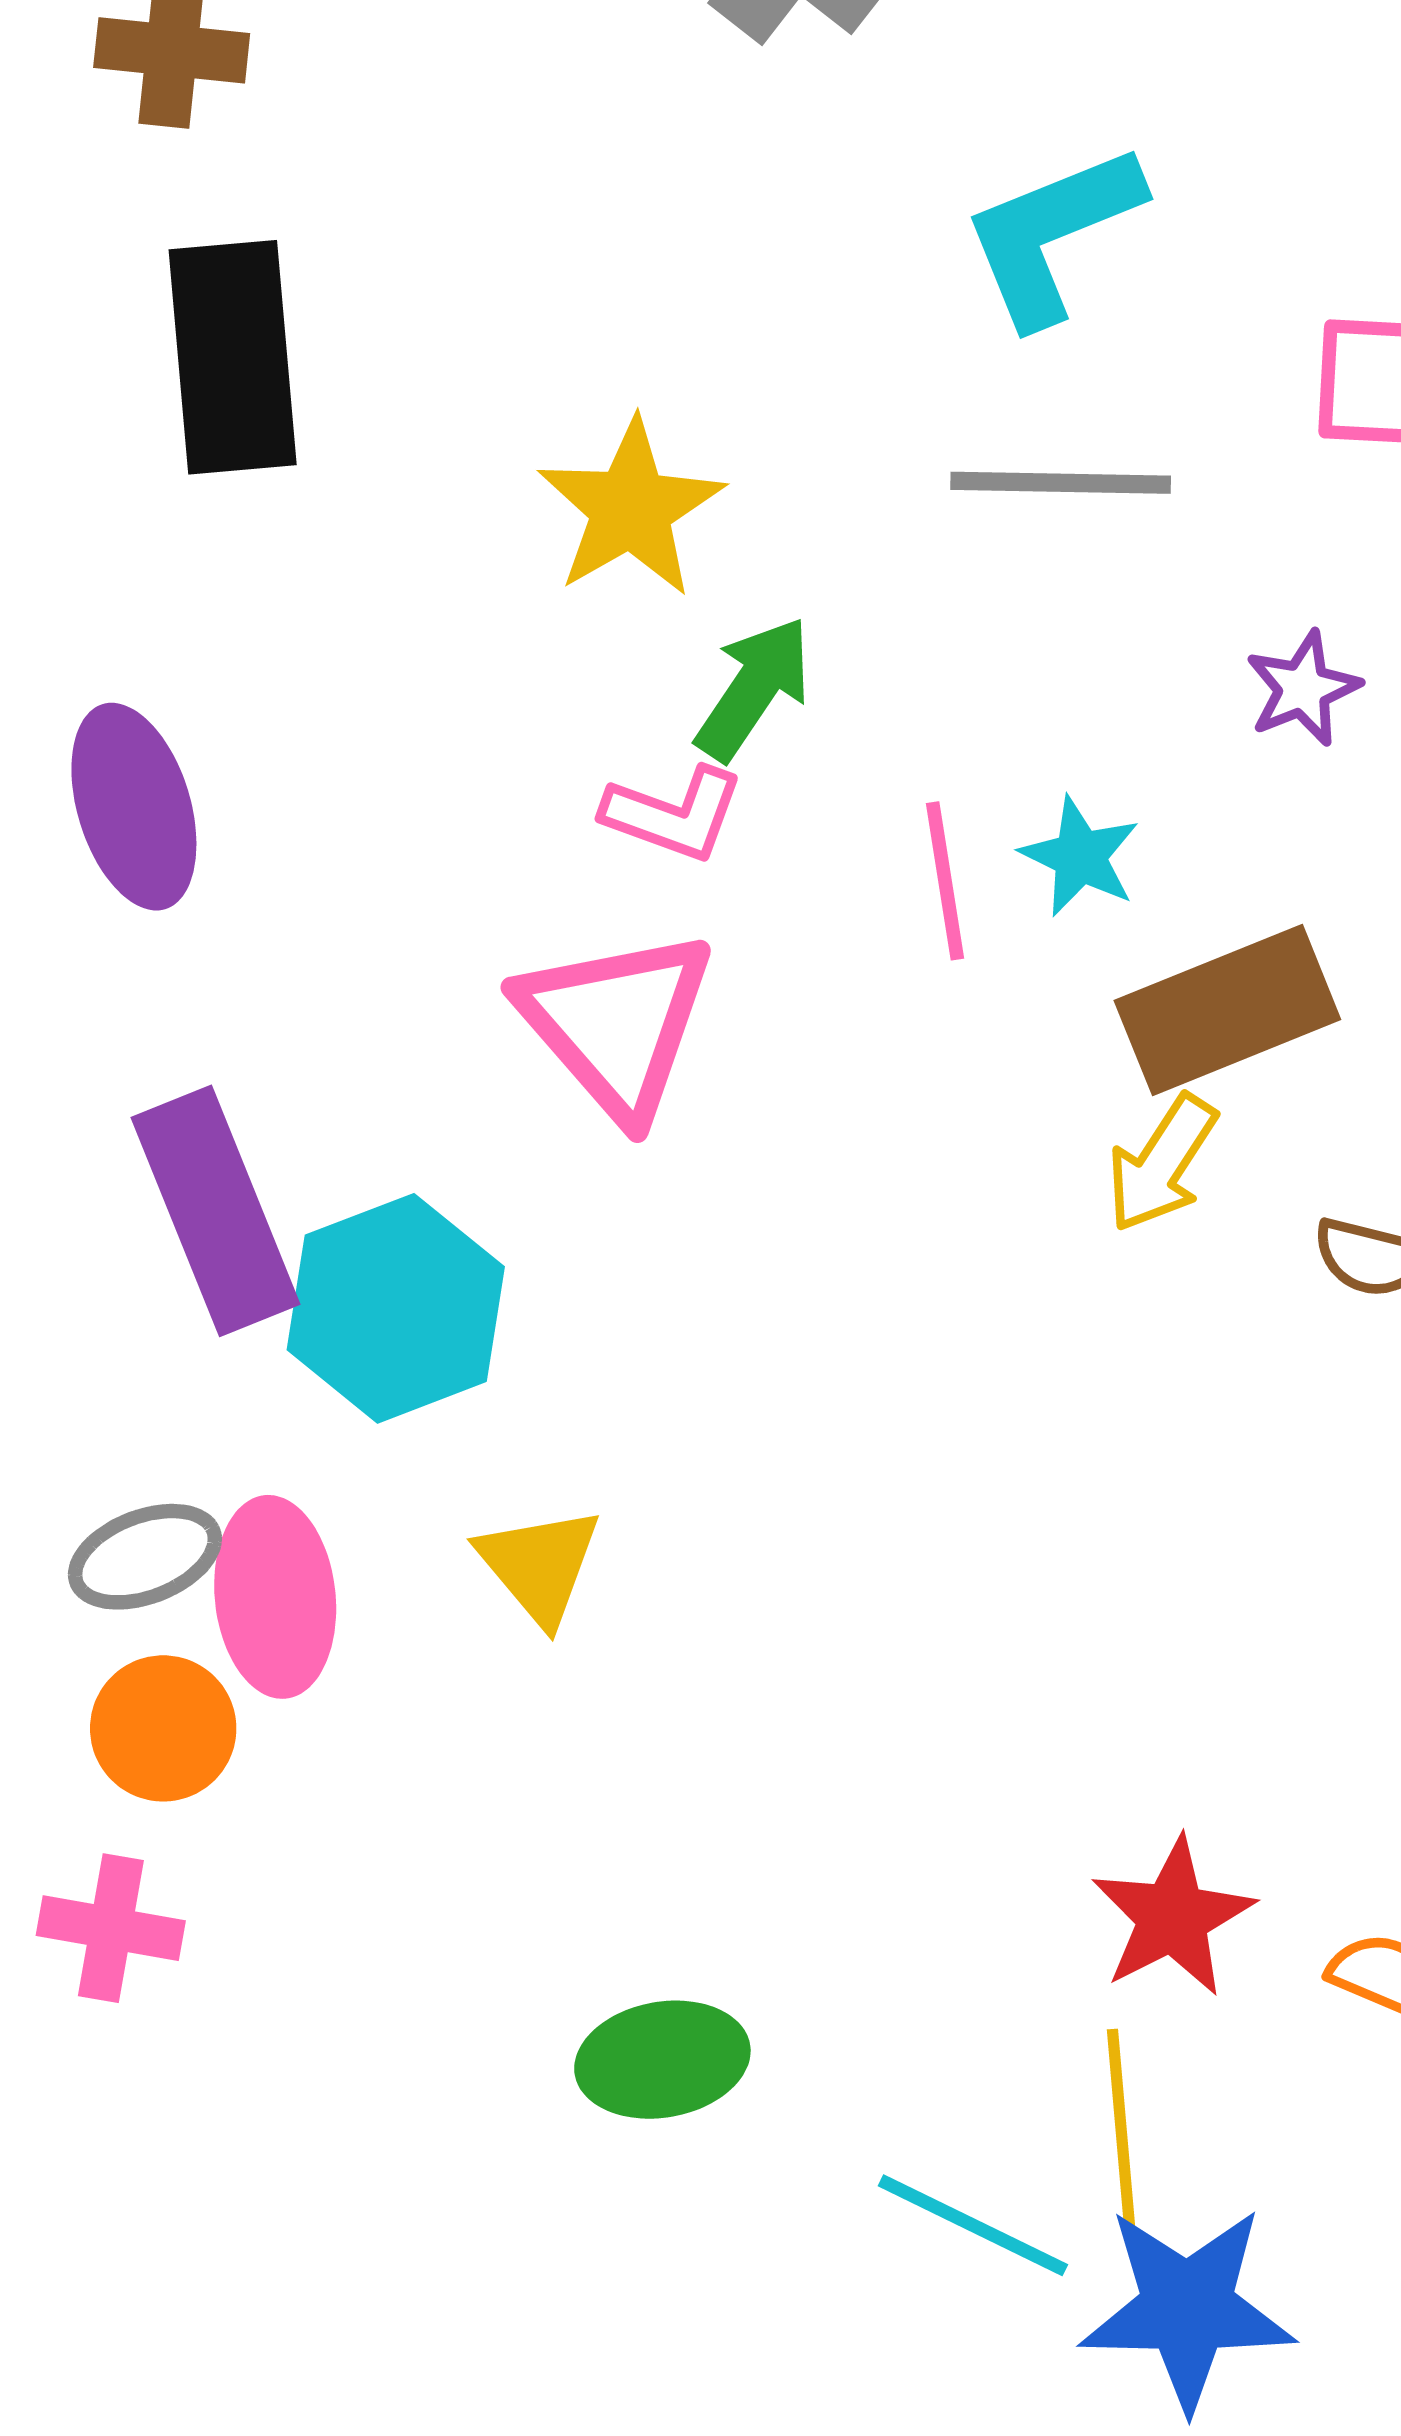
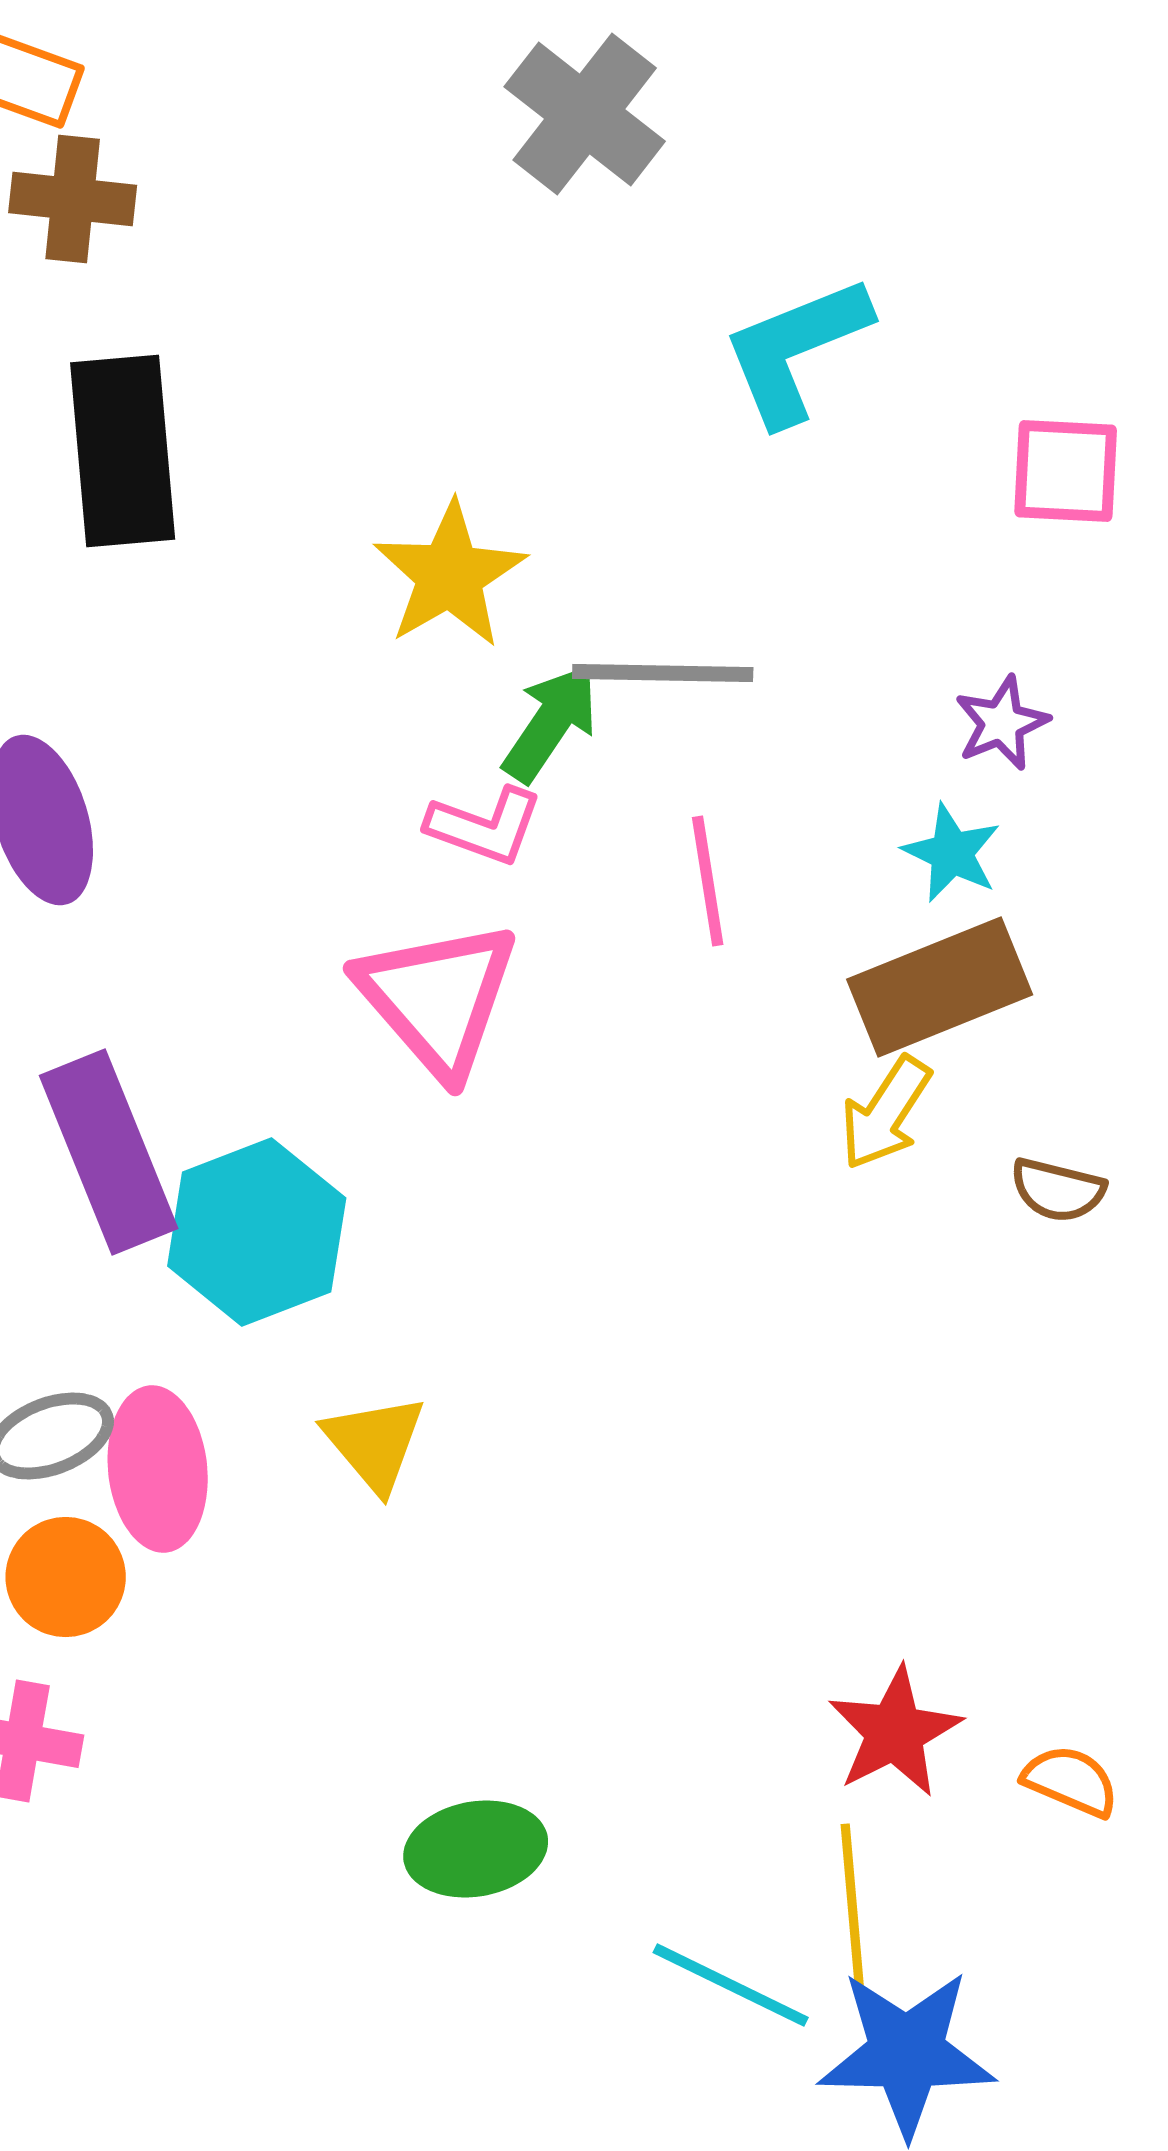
gray line: (1061, 483) -> (663, 673), moved
cyan star: (1080, 857) -> (952, 853), moved

